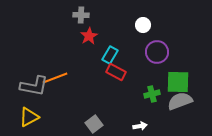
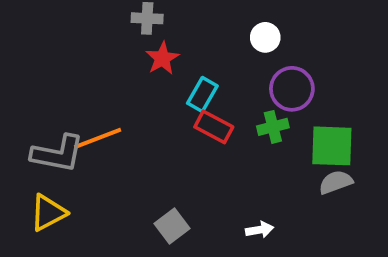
green cross: (152, 94) -> (273, 127), moved
gray semicircle: (180, 101) -> (336, 182), size x0.7

